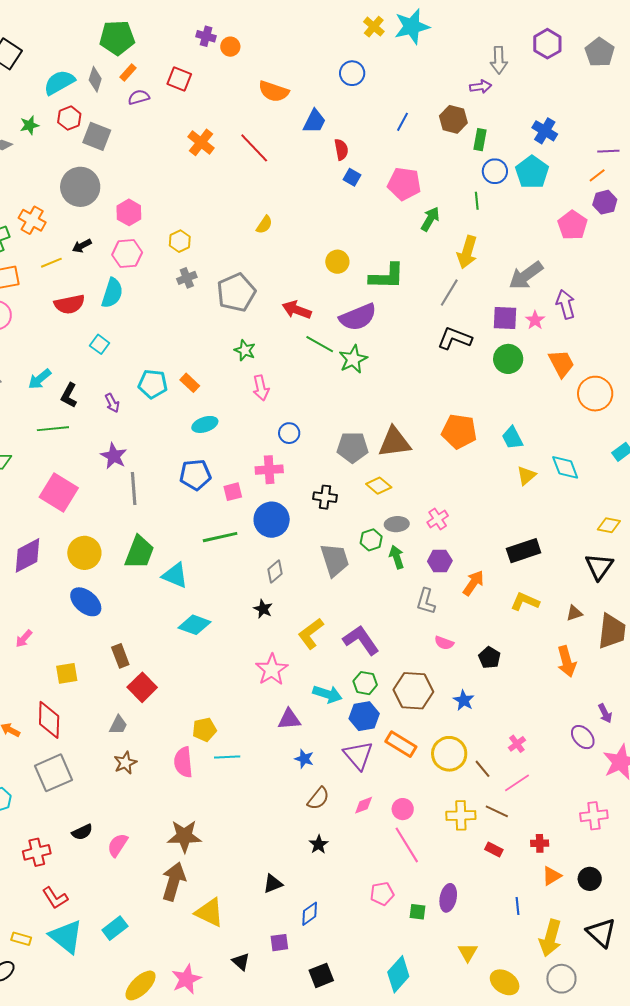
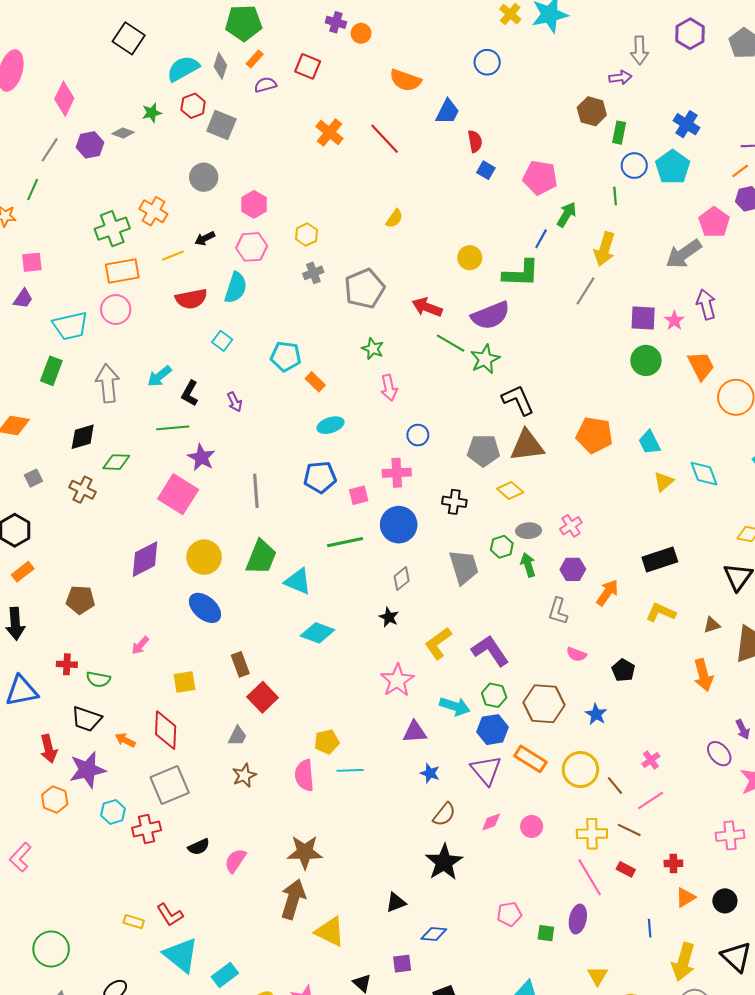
blue line: (403, 122) -> (541, 239), moved
gray circle: (80, 187) -> (204, 177), size x0.7
gray arrow: (526, 275) -> (684, 254), moved
black L-shape: (455, 338) -> (518, 400), moved, turned 44
cyan pentagon: (153, 384) -> (286, 356), moved
purple star: (114, 456) -> (201, 457), moved
black star: (319, 844) -> (444, 862), size x1.8
pink line: (407, 845) -> (590, 877), moved
red cross: (37, 852) -> (147, 829), moved
blue diamond: (310, 914) -> (434, 934), turned 40
cyan rectangle: (115, 928) -> (225, 975), moved
yellow rectangle: (21, 939) -> (134, 922), moved

